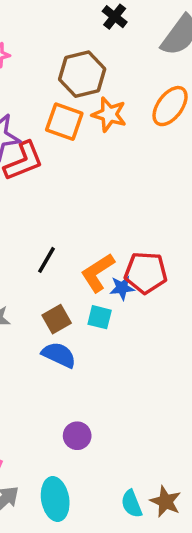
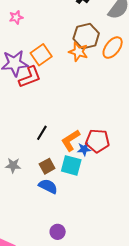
brown hexagon: (82, 74) -> (86, 36), moved
orange square: (64, 122) -> (41, 55), moved, turned 35
cyan square: (100, 317) -> (71, 165), size x1.5

